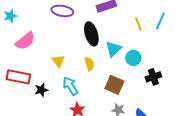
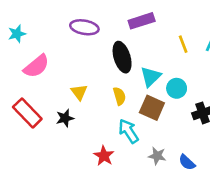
red rectangle: (18, 77) -> (27, 113), turned 35
brown square: (114, 85) -> (152, 108), moved
cyan arrow: (70, 86) -> (129, 131), moved
black star: (41, 90) -> (65, 118), moved

